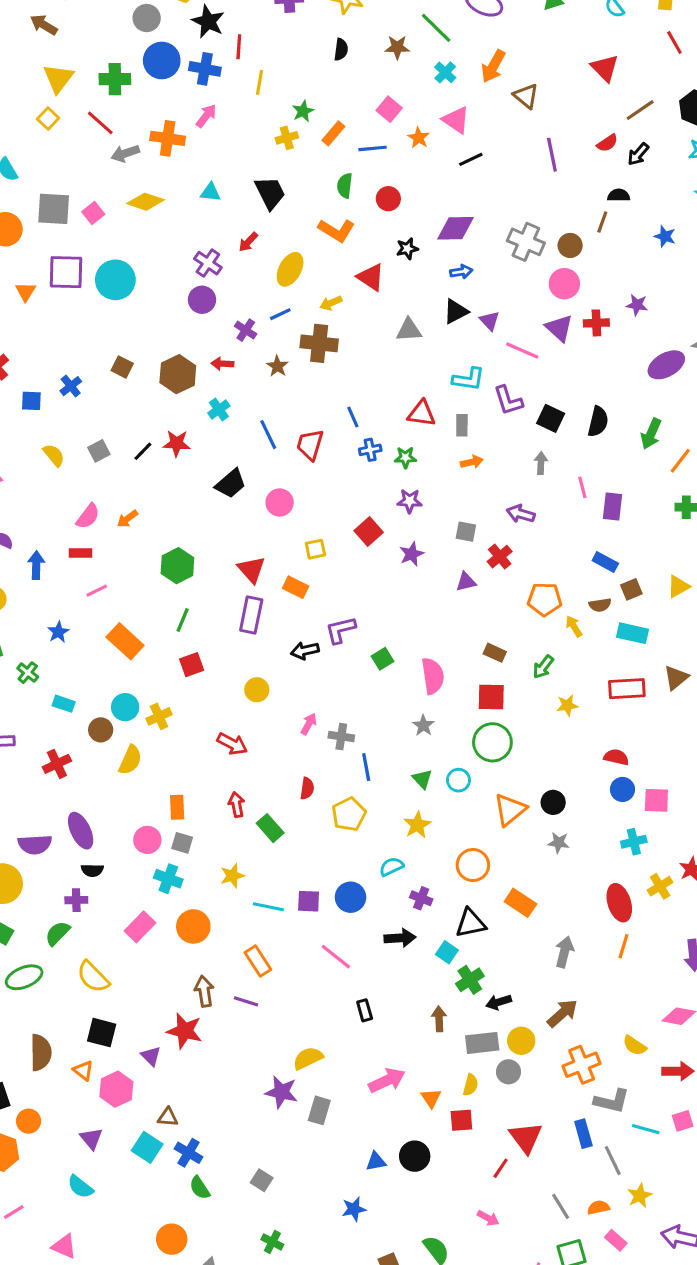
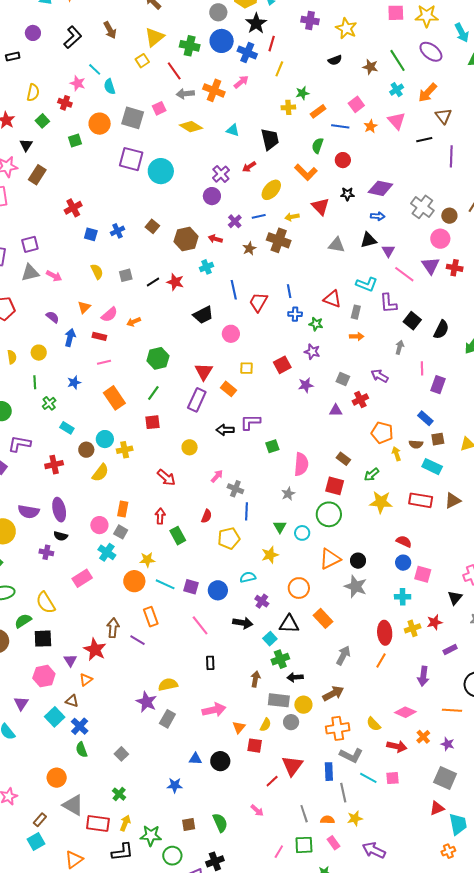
black semicircle: (341, 49) -> (335, 60), turned 48
black line: (471, 159) -> (424, 140), moved
pink square: (93, 213) -> (159, 108), moved
orange triangle: (26, 292) -> (84, 307), moved
yellow star: (567, 705) -> (381, 502), size x1.6
gray star: (559, 843) -> (356, 586), size x1.6
orange circle: (193, 926) -> (134, 581), moved
green semicircle: (58, 933) -> (23, 621), moved
black square: (102, 1033) -> (43, 639), turned -30
orange triangle: (83, 1070) -> (86, 680), moved, turned 32

